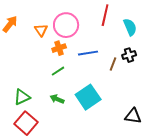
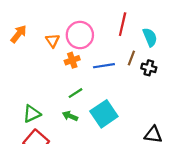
black cross: (129, 55) -> (149, 68), turned 32
brown line: (113, 64) -> (131, 58), moved
green line: (58, 71) -> (75, 93), moved

